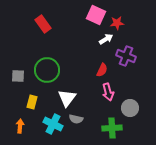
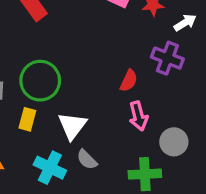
white arrow: (106, 39) -> (185, 23), moved
yellow rectangle: (32, 102) -> (27, 119), moved
gray semicircle: (76, 119) -> (87, 160), turned 32

